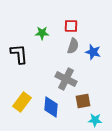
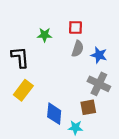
gray cross: (66, 79) -> (99, 84), moved
yellow rectangle: (22, 102) -> (23, 90), moved
cyan star: (95, 120) -> (75, 128), moved

